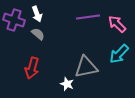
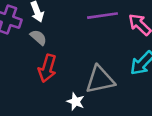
red arrow: (32, 68) -> (47, 68), moved

